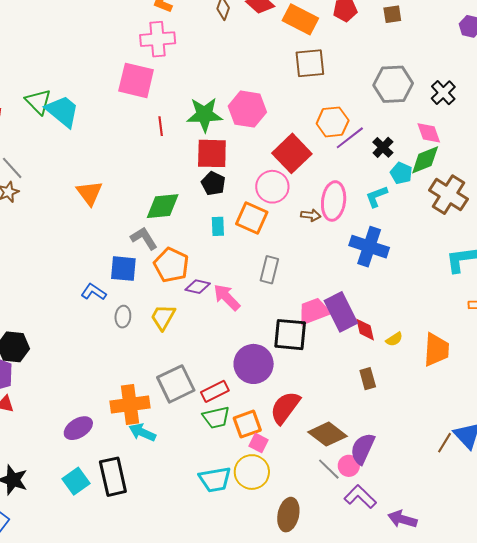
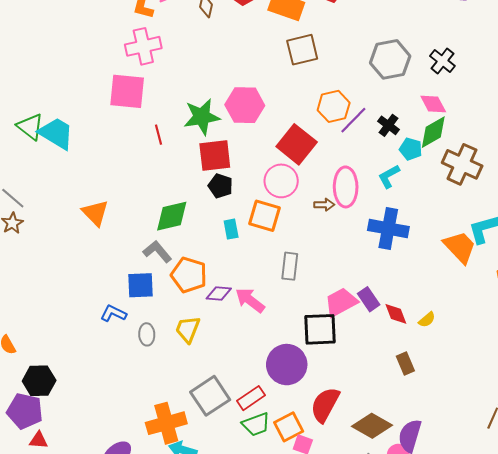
purple rectangle: (341, 312) -> (369, 299), size x0.6
orange trapezoid: (436, 350) -> (460, 247), moved, turned -39

